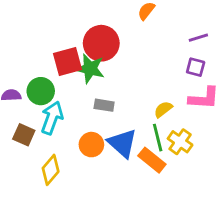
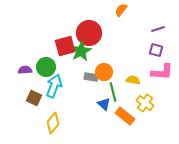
green star: (90, 69) -> (81, 51), turned 30
yellow semicircle: (163, 109) -> (133, 80), turned 48
green line: (158, 138) -> (113, 92), moved
blue triangle: (122, 143) -> (104, 104), size x0.6
orange circle: (91, 145) -> (104, 72), moved

